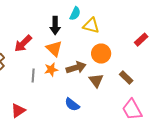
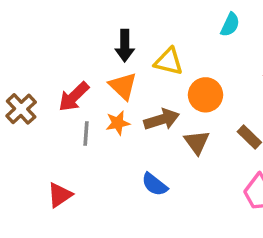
cyan semicircle: (75, 14) -> (230, 25), moved
yellow triangle: (91, 26) -> (169, 61), moved
red arrow: (23, 44) -> (74, 97), moved

